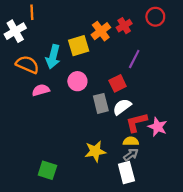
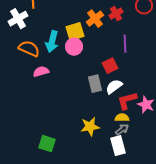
purple line: (134, 59) -> (125, 44), turned -30
pink circle: (77, 81) -> (74, 47), moved

